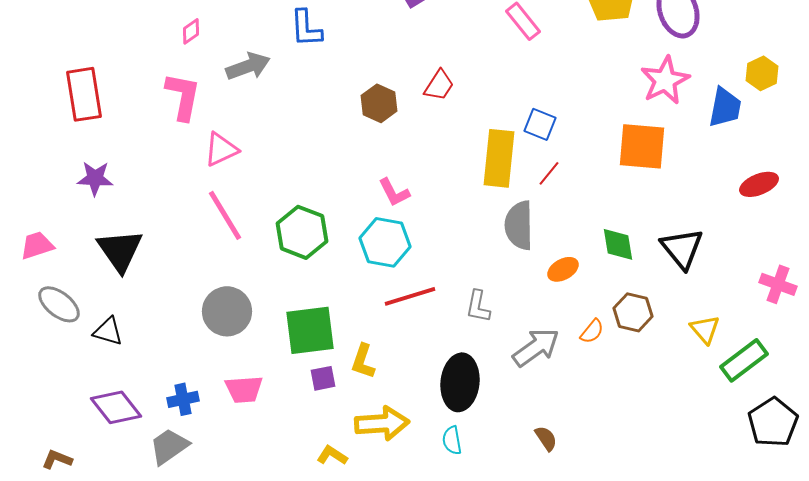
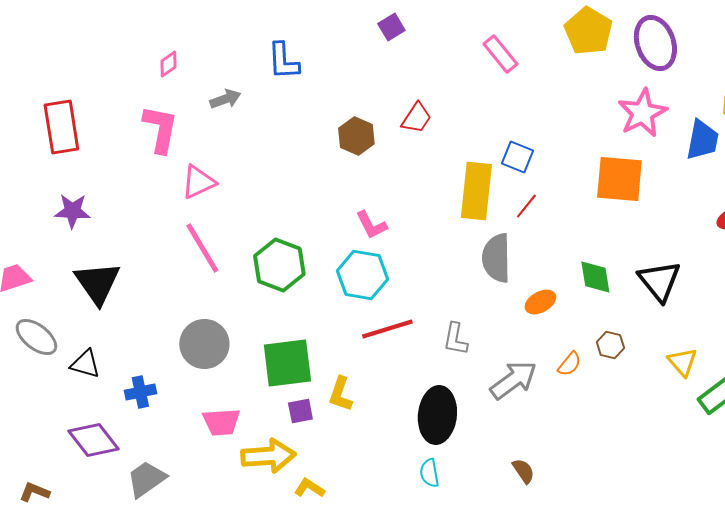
gray arrow: (248, 66) -> (225, 99), size x0.7
brown hexagon: (633, 312) -> (610, 345), size x0.7
blue cross: (183, 399) -> (140, 392), moved
yellow arrow: (382, 423) -> (268, 456), moved

